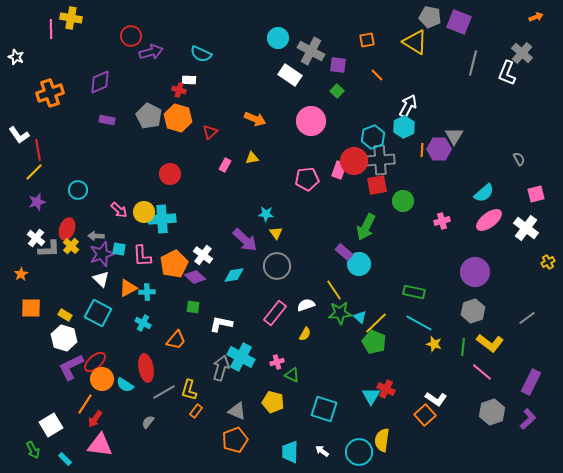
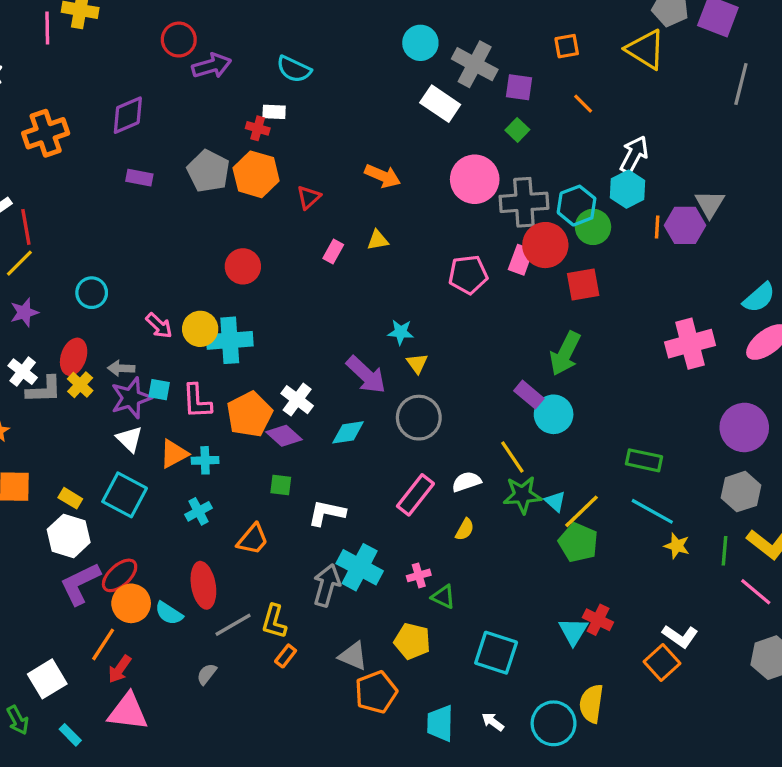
gray cross: (380, 160) -> (524, 202), moved
green circle: (403, 201) -> (593, 227), moved
pink cross: (442, 221) -> (690, 344), size x1.8
cyan cross: (143, 323) -> (198, 511), turned 35
orange pentagon: (235, 440) -> (376, 692), moved

